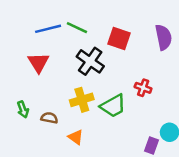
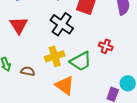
orange triangle: (76, 137) -> (65, 85), moved, size x1.5

